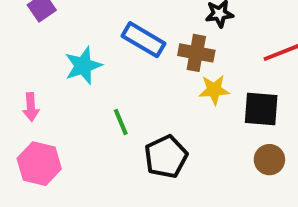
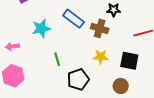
yellow star: (214, 90) -> (101, 57), moved
pink arrow: (31, 107) -> (12, 46), turned 80
brown circle: (269, 160) -> (121, 86), moved

